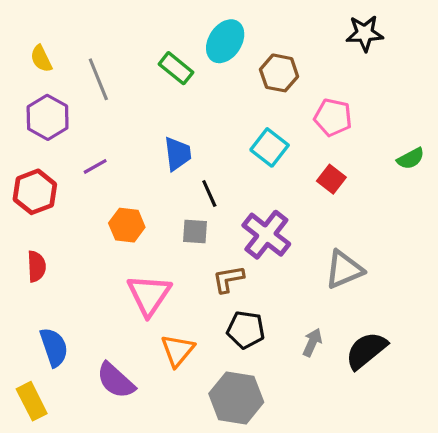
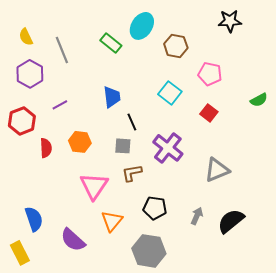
red semicircle: (36, 266) -> (46, 148), moved
brown L-shape: (228, 279) -> (132, 173), moved

